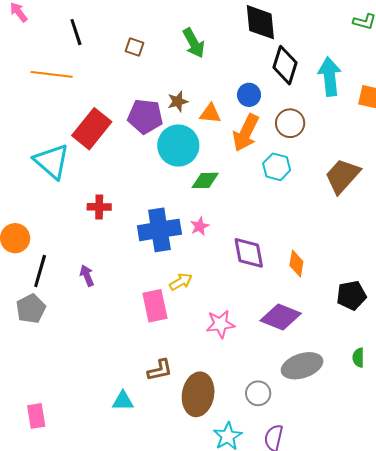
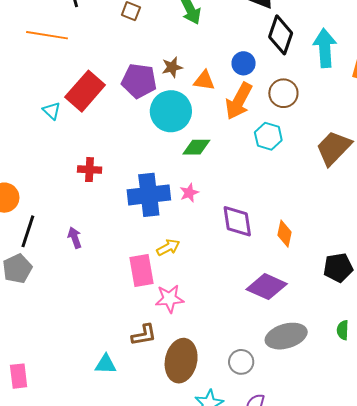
cyan triangle: (52, 161) -> (52, 111), moved, size x0.5
pink star: (220, 324) -> (169, 299), moved

